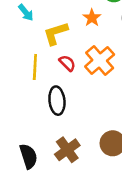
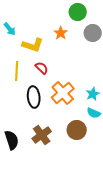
yellow L-shape: (56, 33) -> (33, 45), turned -145
orange cross: (100, 60) -> (63, 93), moved

